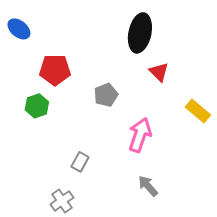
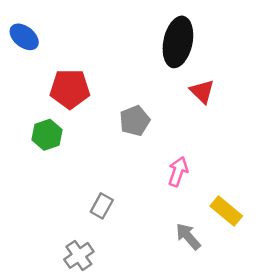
yellow rectangle: (198, 111) -> (226, 211), moved
pink arrow: (140, 135) -> (178, 172), size x0.7

